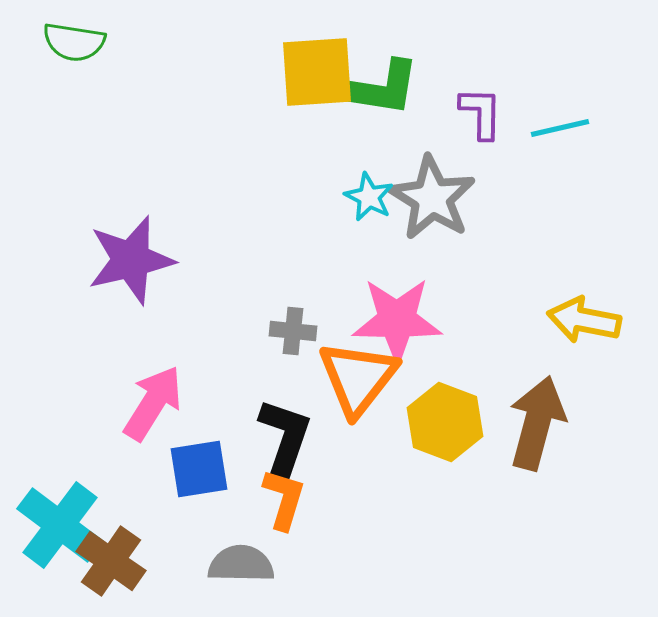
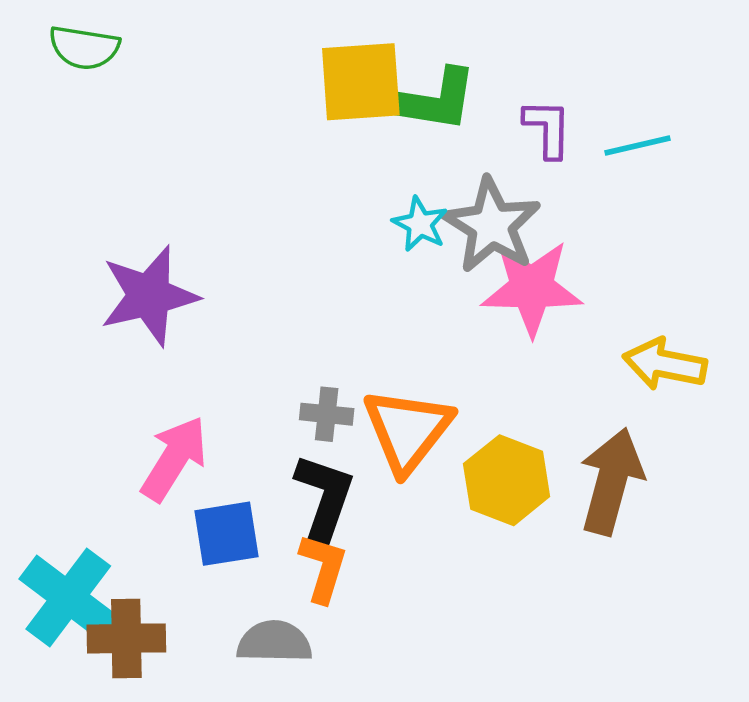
pink star: (397, 320) -> (532, 288), moved
gray cross: (293, 331) -> (327, 414), moved
brown cross: (111, 561) -> (126, 638), turned -36

